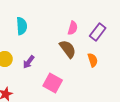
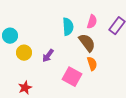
cyan semicircle: (22, 26) -> (68, 27), moved
orange semicircle: (93, 60) -> (92, 64), moved

